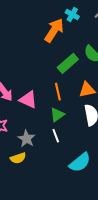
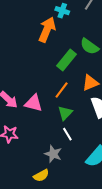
orange line: (58, 92) -> (62, 90), turned 60
gray star: (26, 139) -> (53, 154), moved
yellow semicircle: (18, 158) -> (41, 176), moved

